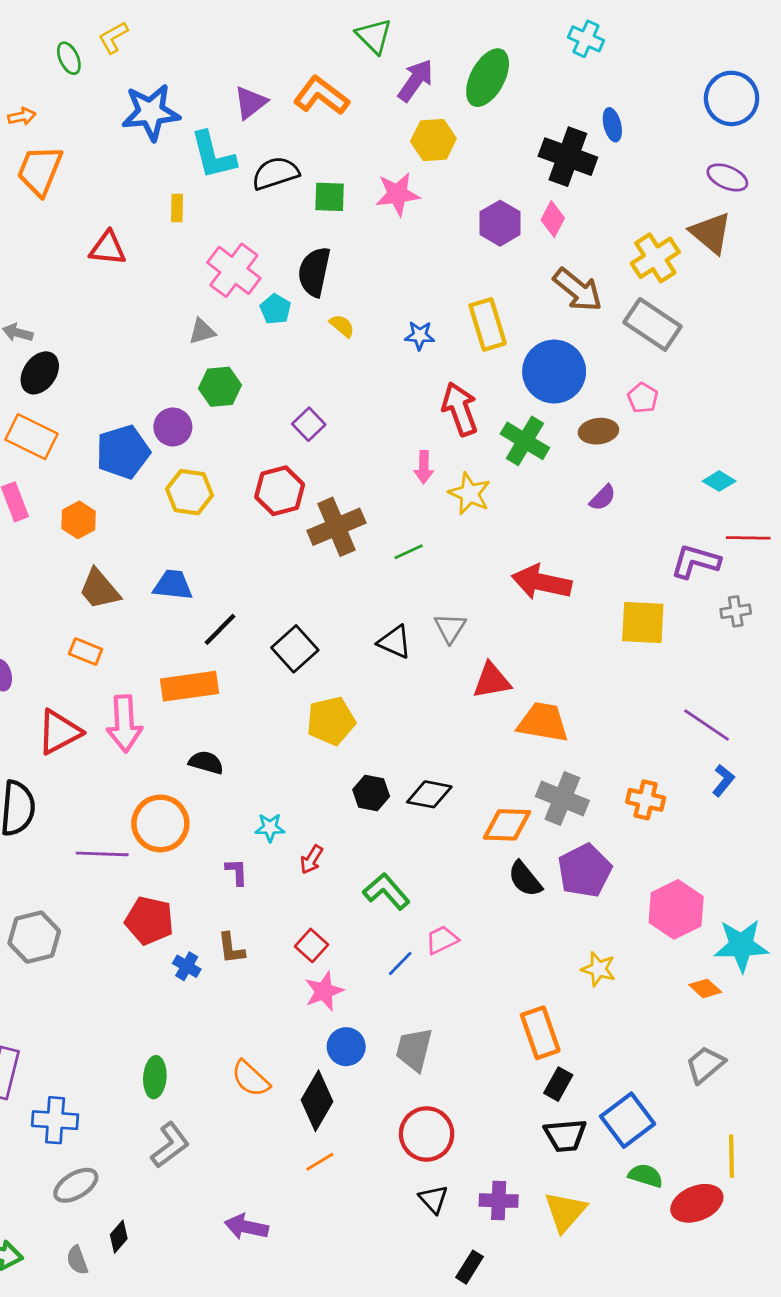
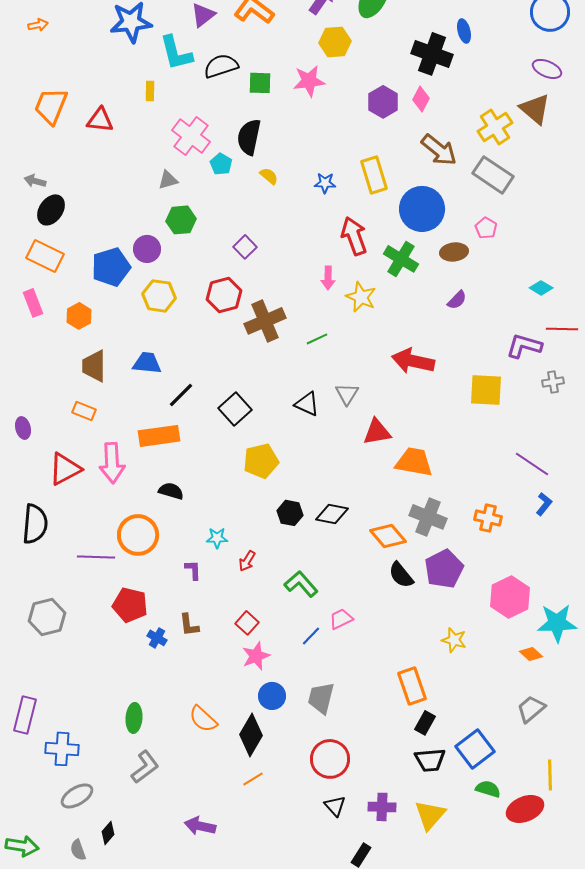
orange trapezoid: (40, 171) -> (51, 106), moved
brown trapezoid: (99, 589) -> (94, 366), turned 40
orange diamond: (507, 825) -> (388, 536), turned 48

